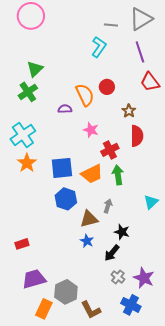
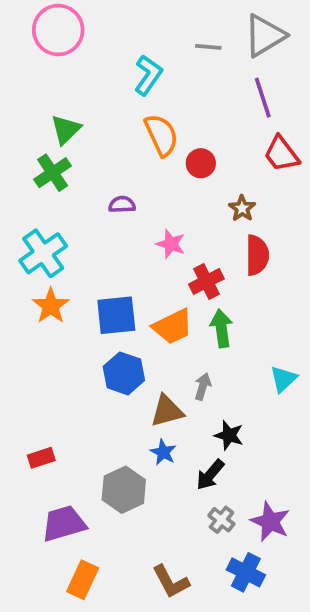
cyan L-shape: (99, 47) -> (148, 75), moved
orange semicircle: (85, 95) -> (161, 135), moved
gray hexagon: (66, 292) -> (124, 490), moved

